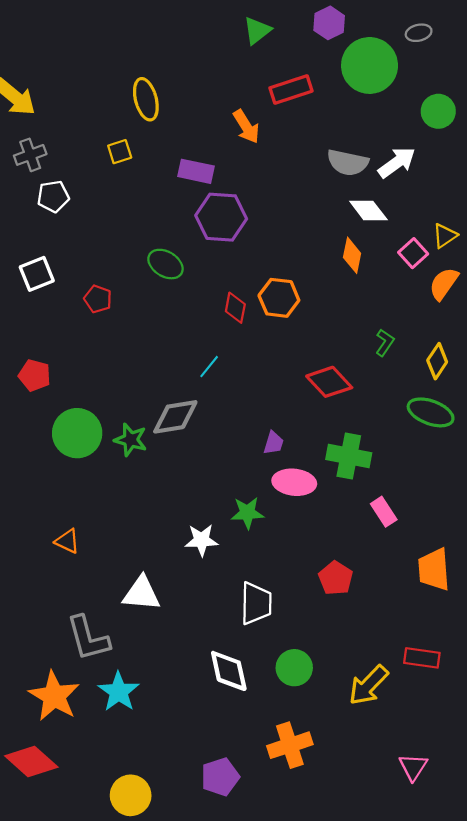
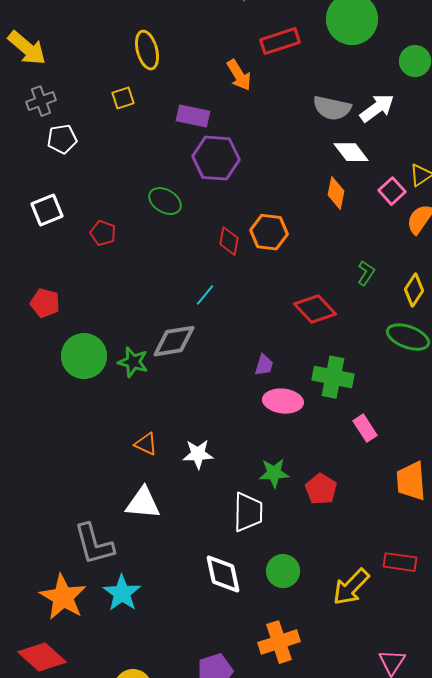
green star: (247, 513) -> (274, 473), moved
orange triangle: (67, 541) -> (146, 444), moved

